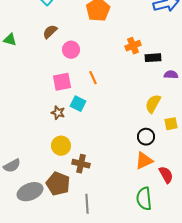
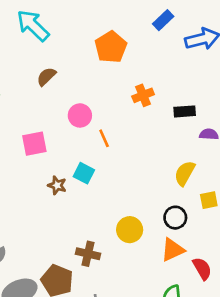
orange cross: (133, 46) -> (143, 95), moved
pink circle: (71, 50) -> (80, 115), moved
pink square: (62, 82) -> (34, 144), moved
yellow circle: (61, 146) -> (130, 230), moved

